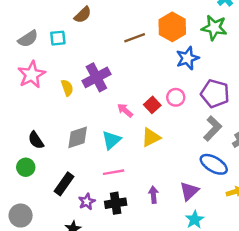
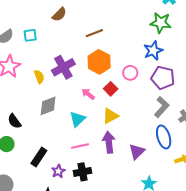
brown semicircle: (83, 15) -> (59, 14), moved
orange hexagon: (172, 27) -> (99, 62), moved
blue star: (188, 58) -> (153, 51), moved
pink circle: (176, 97) -> (130, 73), moved
gray diamond: (78, 137) -> (48, 106), moved
blue ellipse: (214, 164) -> (164, 137), turned 45
purple triangle: (189, 191) -> (137, 152), moved
purple arrow: (153, 195) -> (109, 142), moved, size x1.5

